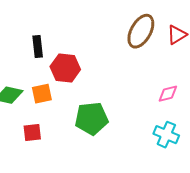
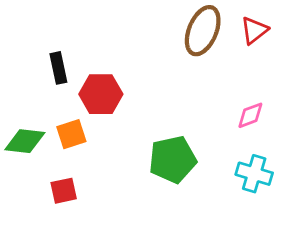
green pentagon: (92, 118) -> (173, 159), moved

